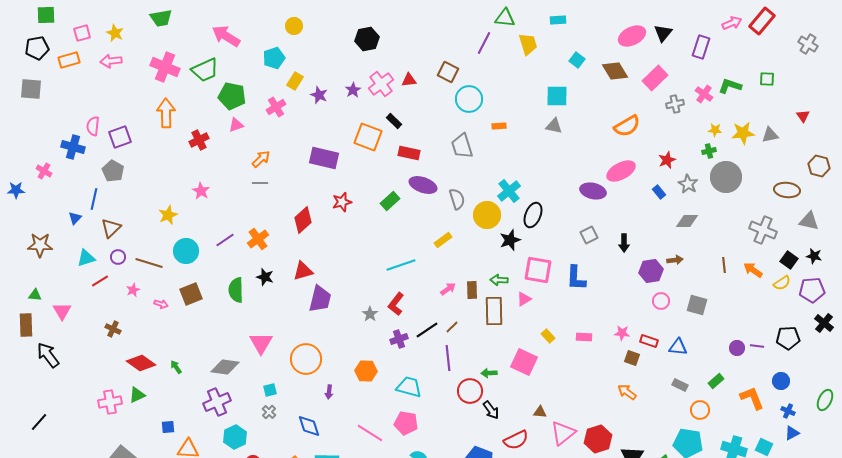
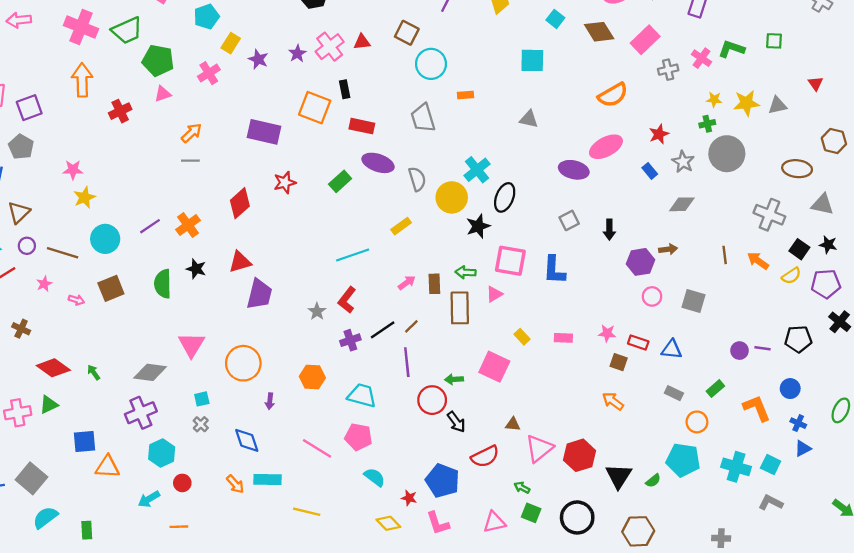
black rectangle: (394, 121) -> (345, 89), turned 35
gray triangle: (554, 126) -> (529, 119), moved
pink star: (201, 191) -> (73, 170), moved, turned -30
blue square: (168, 427) -> (84, 442), size x1.5

